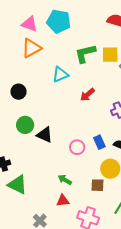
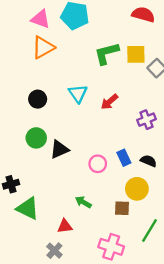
cyan triangle: (60, 74) -> (78, 94), moved, turned -42
black circle: (19, 92) -> (38, 99), moved
black triangle: (45, 135) -> (59, 149), turned -48
red triangle: (63, 201) -> (65, 226), moved

